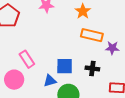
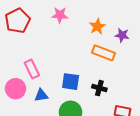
purple star: (112, 48) -> (122, 35), moved
blue triangle: (50, 81) -> (41, 95), moved

